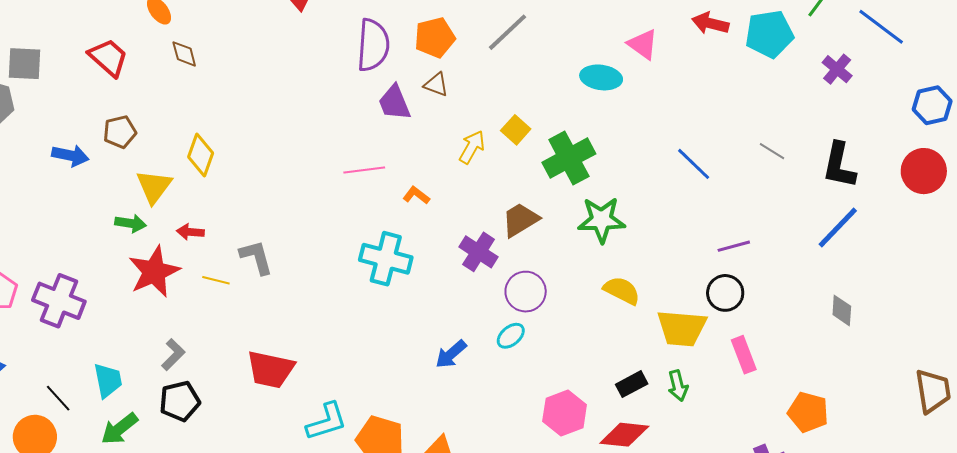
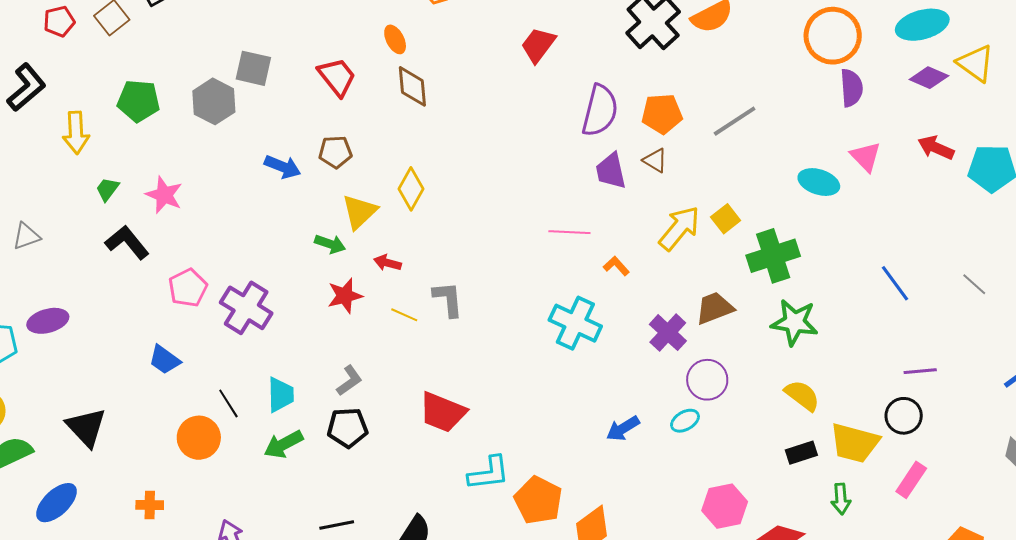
brown diamond: (184, 54) -> (412, 86), size x1.4
yellow arrow: (472, 147) -> (679, 228), size x1.4
red star: (154, 272) -> (345, 296), size x0.7
pink rectangle: (744, 355) -> (911, 480), turned 45
black rectangle: (632, 384) -> (801, 453), moved

